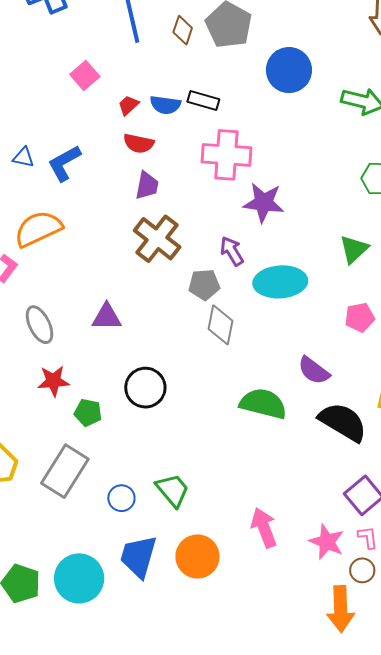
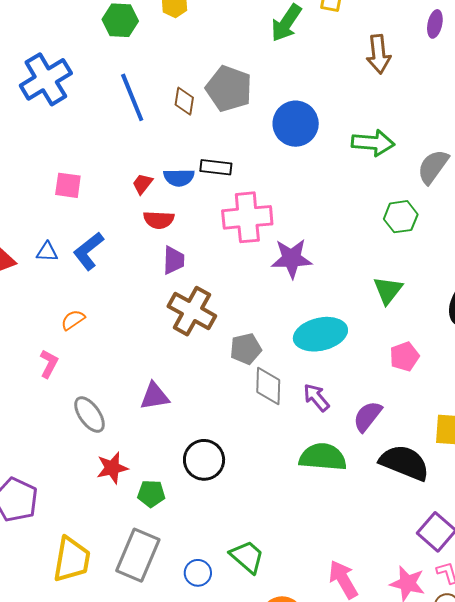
pink square: (85, 75) -> (68, 185), moved, turned -32
orange semicircle: (38, 229) -> (73, 320), size x0.5
purple arrow: (232, 251) -> (316, 397), moved
purple semicircle: (314, 371) -> (368, 416), turned 100

